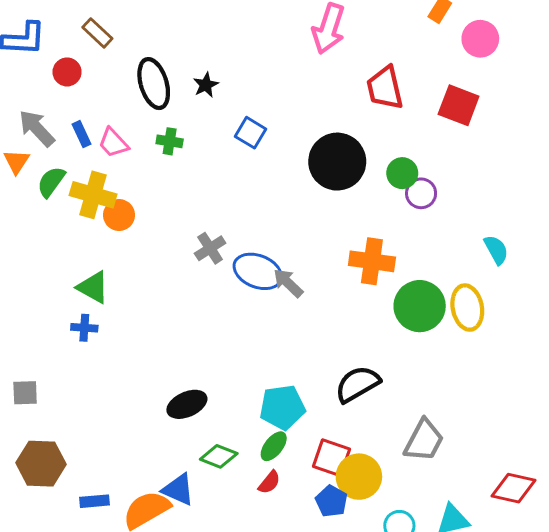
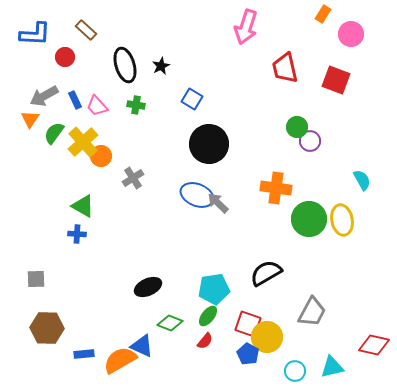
gray arrow: (37, 128) -> (44, 96), turned -76
black circle: (337, 162) -> (209, 144), moved
yellow cross: (93, 195) -> (83, 142), turned 32
gray cross: (210, 248) -> (133, 178), moved

